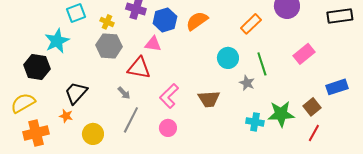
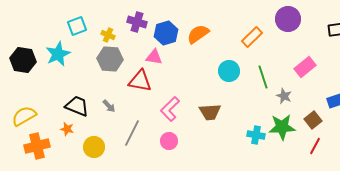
black hexagon: (37, 67) -> (23, 60), moved
gray star: (247, 83) -> (284, 96), moved
black trapezoid: (76, 93) -> (77, 106), turned 70
gray arrow: (124, 93) -> (109, 106), moved

